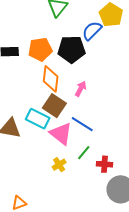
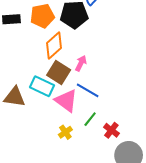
orange diamond: (51, 79) -> (54, 45), turned 44
pink arrow: (81, 89) -> (81, 63), moved
red cross: (104, 164) -> (111, 130), turned 35

